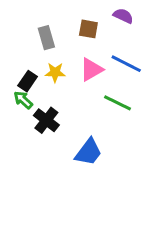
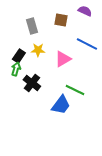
pink triangle: (91, 70) -> (63, 59), moved
green arrow: (23, 100) -> (16, 69), turned 64
green line: (117, 103) -> (75, 90), moved

